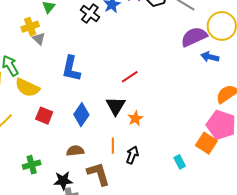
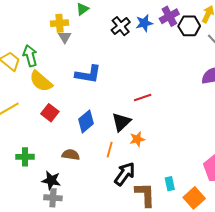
blue L-shape: (71, 69) -> (88, 74), turned -108
orange square: (206, 143) -> (194, 198), moved
orange line: (113, 146) -> (110, 150), moved
black arrow: (132, 155) -> (125, 174), size x1.4
cyan rectangle: (180, 162) -> (170, 184), moved
brown L-shape: (98, 174) -> (145, 195), moved

